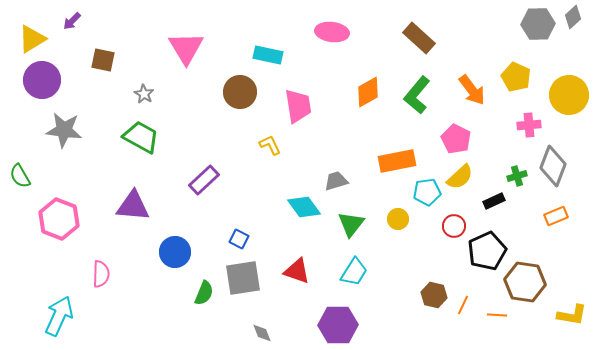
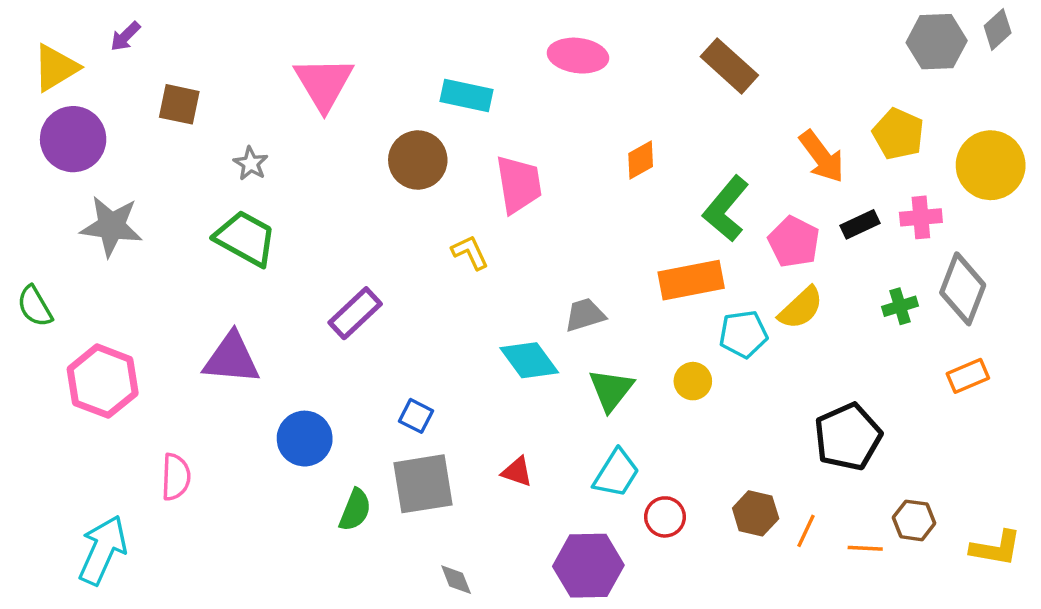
orange diamond: (368, 92) -> (641, 160), size x0.7
green L-shape: (417, 95) -> (726, 209), moved
black rectangle: (494, 201) -> (860, 224), moved
red circle: (454, 226) -> (665, 517), moved
red triangle: (297, 271) -> (517, 472), size x0.7
brown hexagon: (525, 282) -> (914, 520), moved, size x0.6

